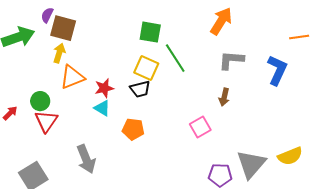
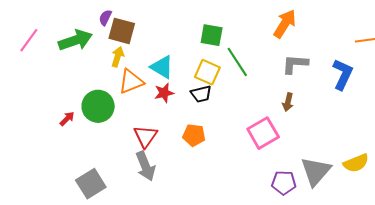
green circle: (40, 101) -> (98, 106), size x1.6
cyan triangle: (102, 108) -> (162, 67), moved, size x1.4
red triangle: (46, 121) -> (145, 136), moved
pink square: (200, 127) -> (263, 133), size x1.4

